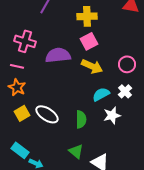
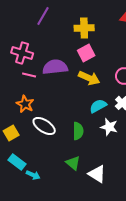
pink line: (17, 66) -> (29, 75), moved
orange star: (17, 87) -> (25, 104), moved
yellow square: (22, 113) -> (11, 133), moved
white star: (112, 115) -> (109, 127), turned 30

